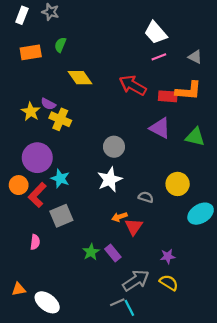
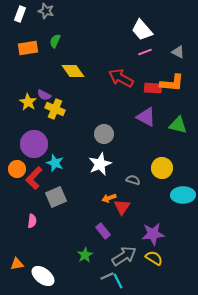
cyan ellipse: (201, 214) -> (183, 195), turned 30
green star: (91, 252) -> (85, 255), moved
purple star: (168, 256) -> (153, 234), size x1.6

